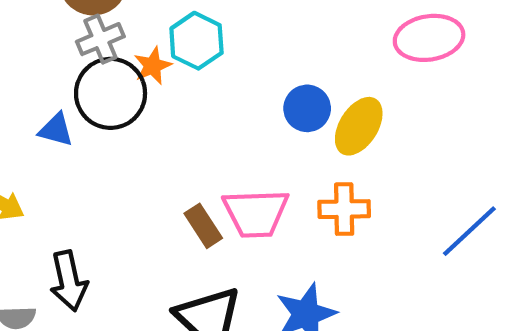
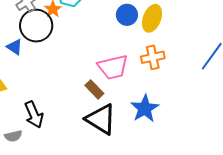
blue triangle: (56, 130) -> (15, 47), turned 30
brown rectangle: (203, 226) -> (94, 89), moved

